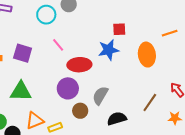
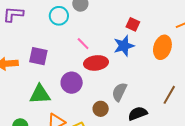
red square: (119, 29) -> (133, 24), turned 32
pink line: (58, 45) -> (83, 44), moved
orange ellipse: (147, 55) -> (162, 47), turned 30
purple circle: (68, 88) -> (72, 83), moved

